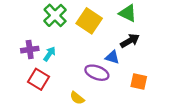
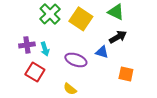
cyan arrow: (50, 54) -> (45, 49), turned 128
purple ellipse: (97, 73) -> (76, 60), moved

